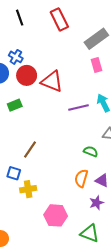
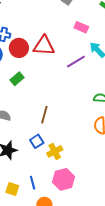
pink rectangle: (97, 65) -> (81, 27), moved, turned -32
blue square: (14, 173) -> (37, 141), turned -32
pink hexagon: (56, 215) -> (63, 179), moved

